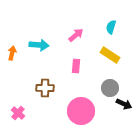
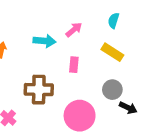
cyan arrow: (39, 45) -> (44, 41), moved
brown cross: (45, 88) -> (39, 90), size x1.4

